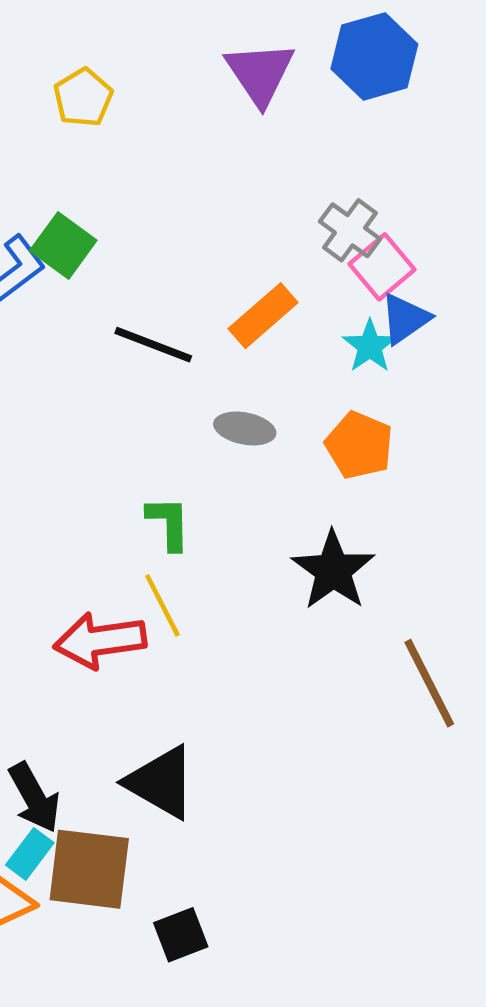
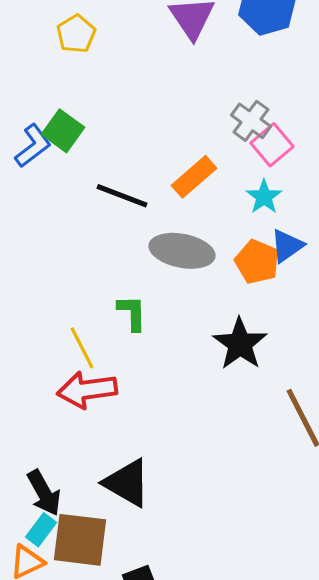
blue triangle: (405, 319) -> (287, 246), moved
gray ellipse: (245, 428) -> (182, 251), size x1.6
yellow line: (162, 605) -> (82, 348), moved

